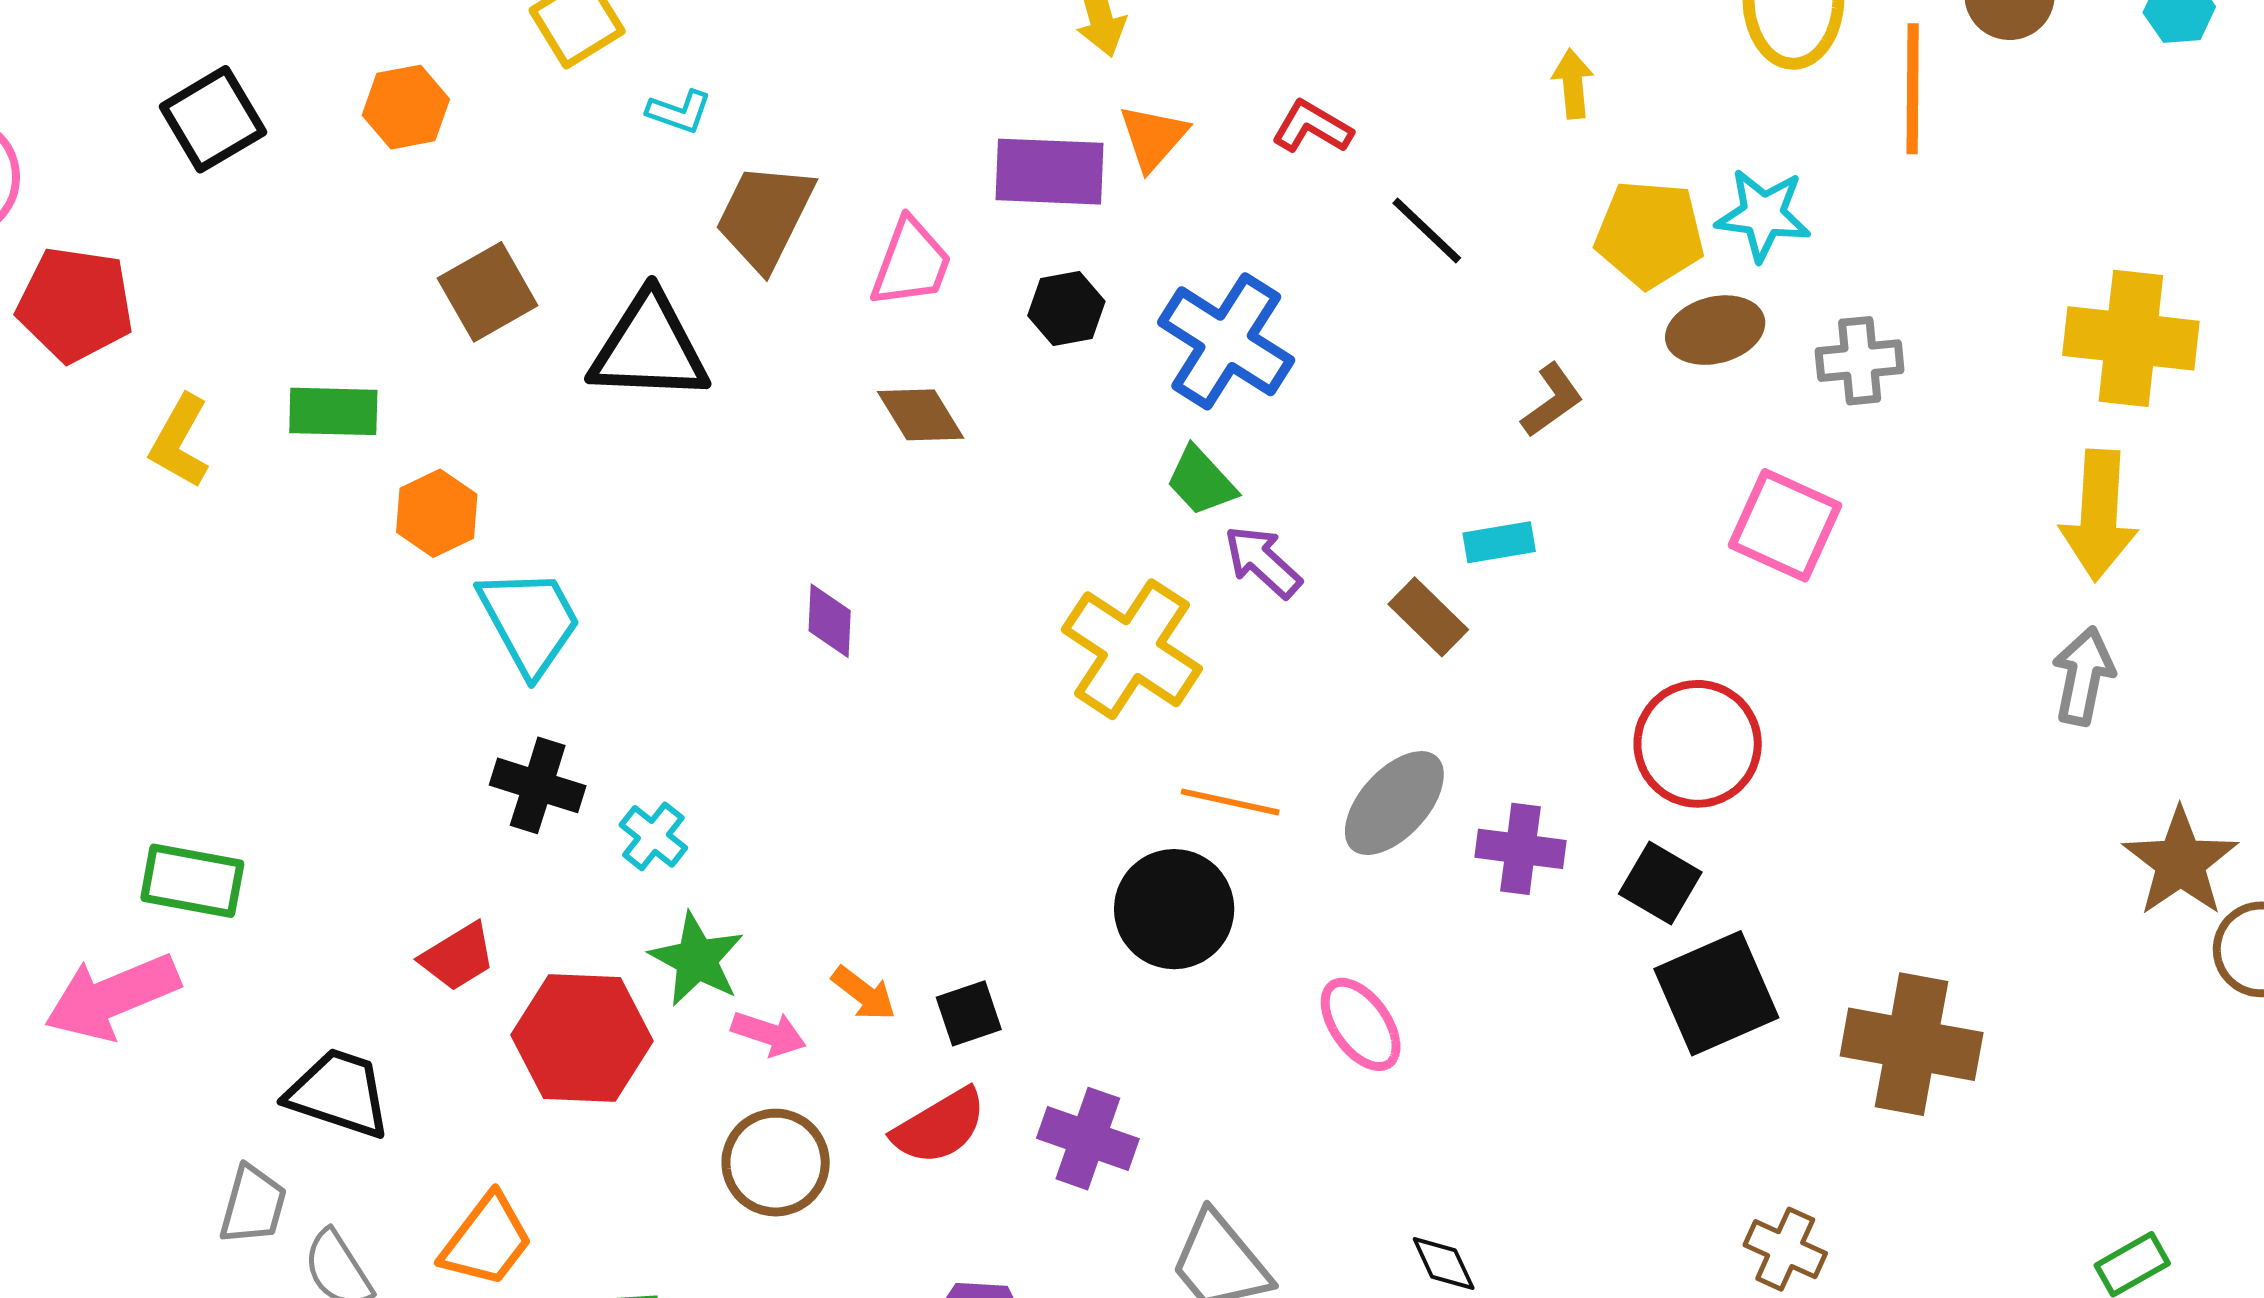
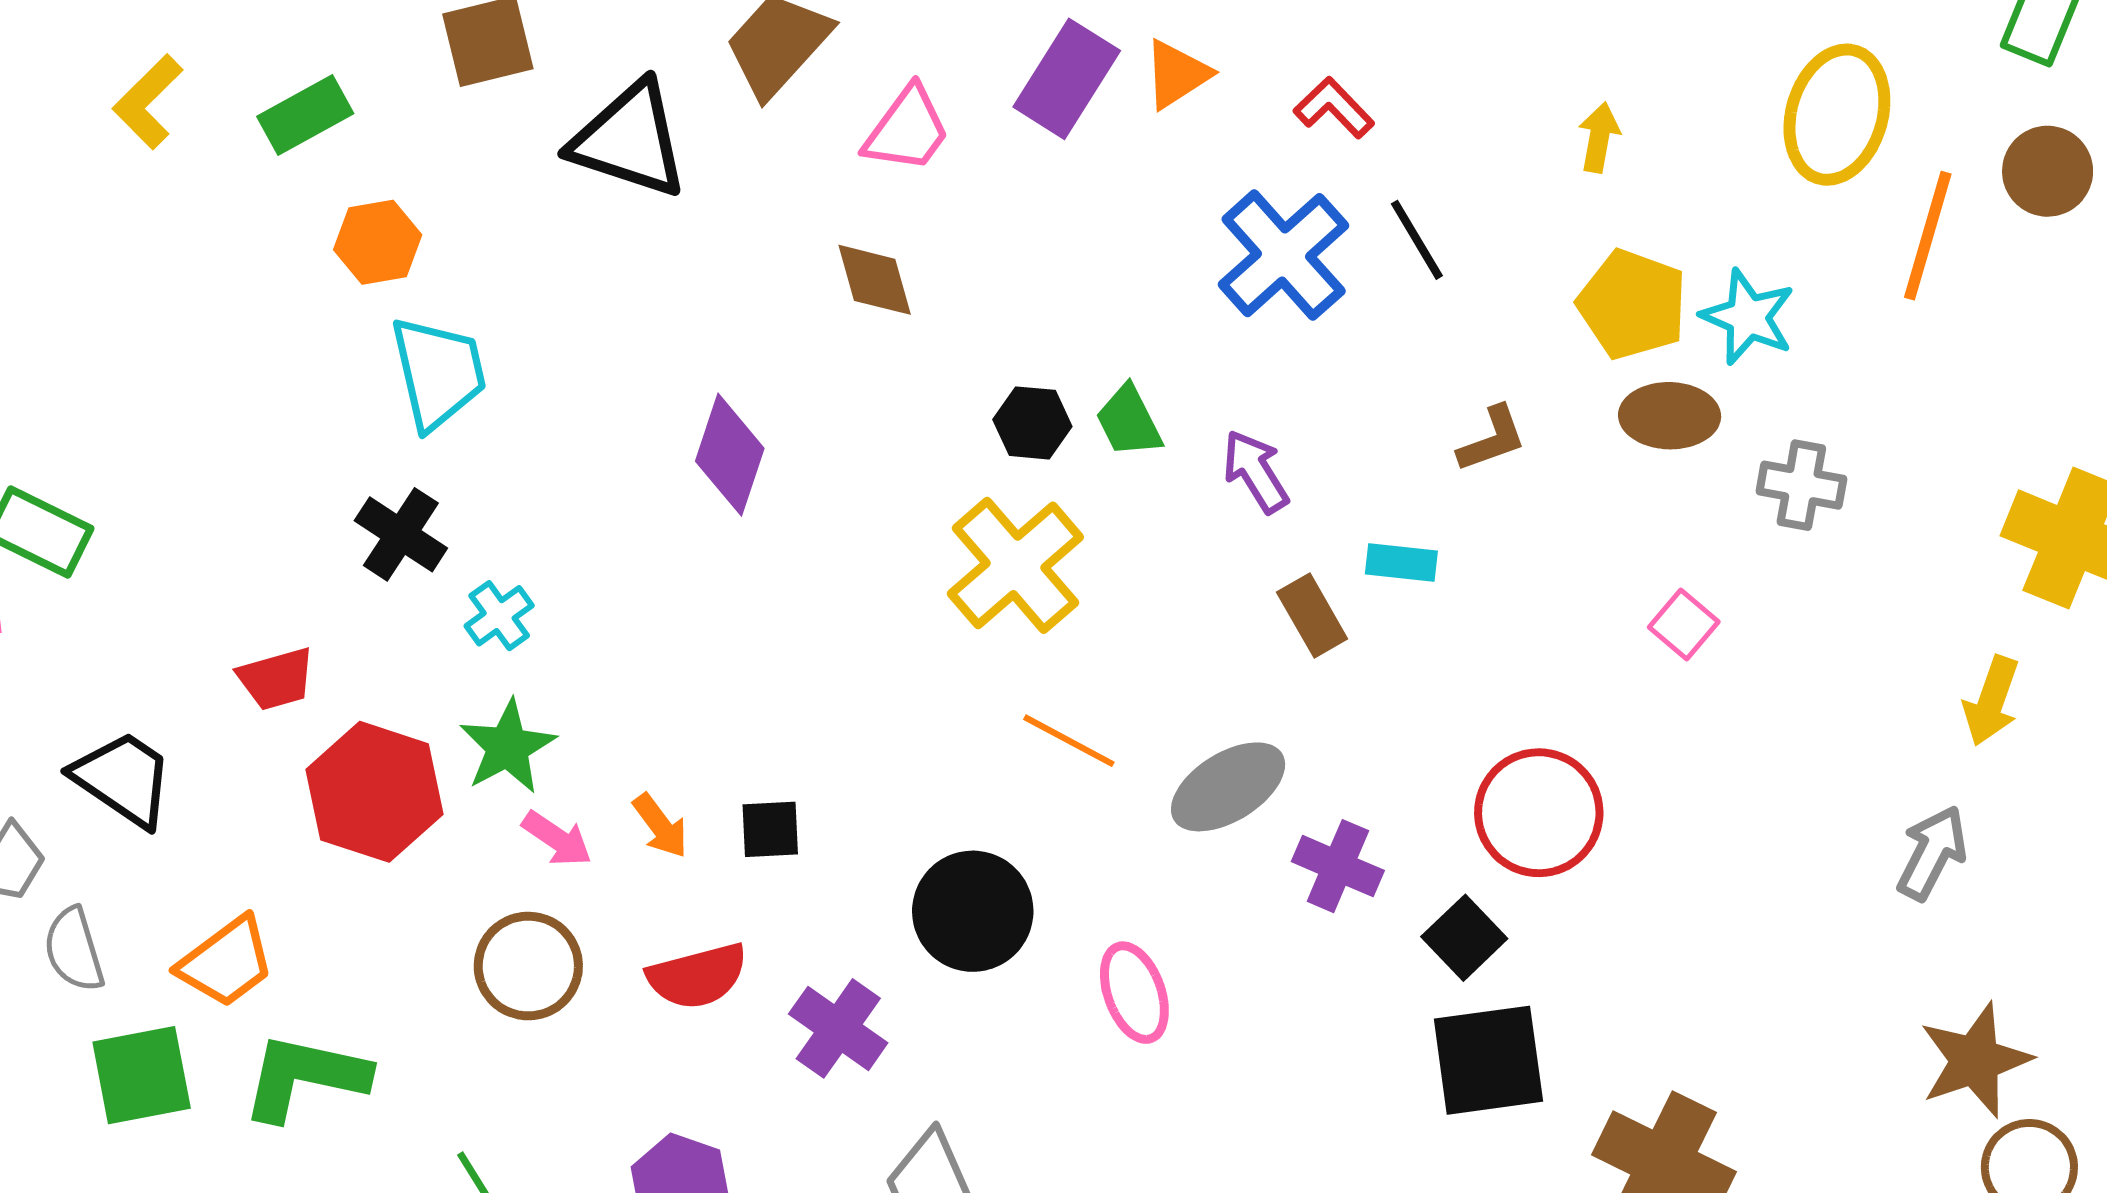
purple rectangle: (1049, 172) -> (1067, 79), turned -76
black hexagon: (1066, 308) -> (1032, 423), moved
blue cross: (1226, 341) -> (1284, 255), moved
green rectangle: (333, 411) -> (305, 115), turned -46
yellow arrow: (2099, 515) -> (1991, 701), size x0.7
pink square: (1785, 525) -> (1684, 625), size x0.6
purple arrow: (1263, 562) -> (1256, 471), moved
purple diamond: (830, 621) -> (730, 455), size x1.5
black circle: (1174, 909) -> (973, 911), moved
black square: (969, 1013) -> (770, 829), moved

